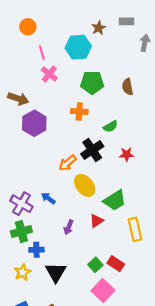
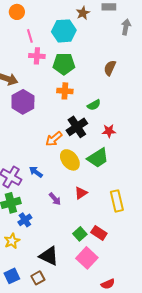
pink cross: (49, 74) -> (37, 56), turned -35
green pentagon: (92, 83) -> (64, 64), moved
brown semicircle: (128, 87) -> (110, 68), turned 35
green trapezoid: (115, 200) -> (98, 158), moved
purple arrow: (69, 227) -> (55, 199), turned -64
blue cross: (36, 250) -> (25, 220), turned -32
black triangle: (56, 272) -> (49, 256), moved, turned -35

